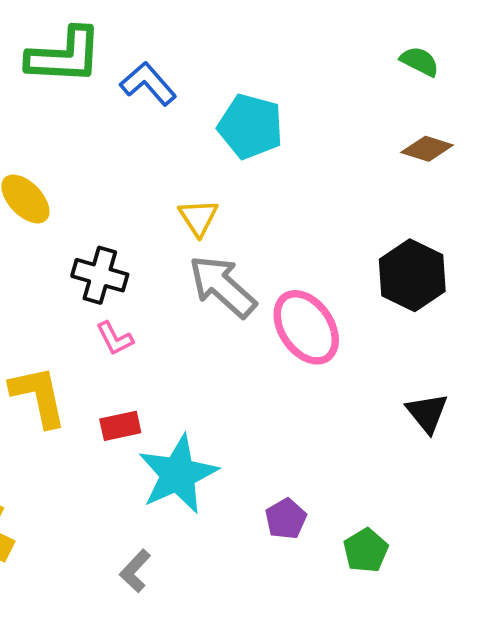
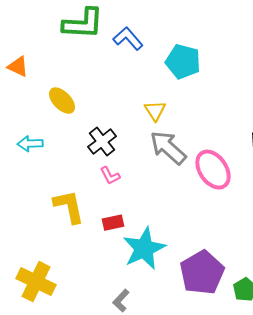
black cross: (100, 275) -> (102, 142), turned 36
purple pentagon: (286, 519) -> (202, 273), size x2.0

